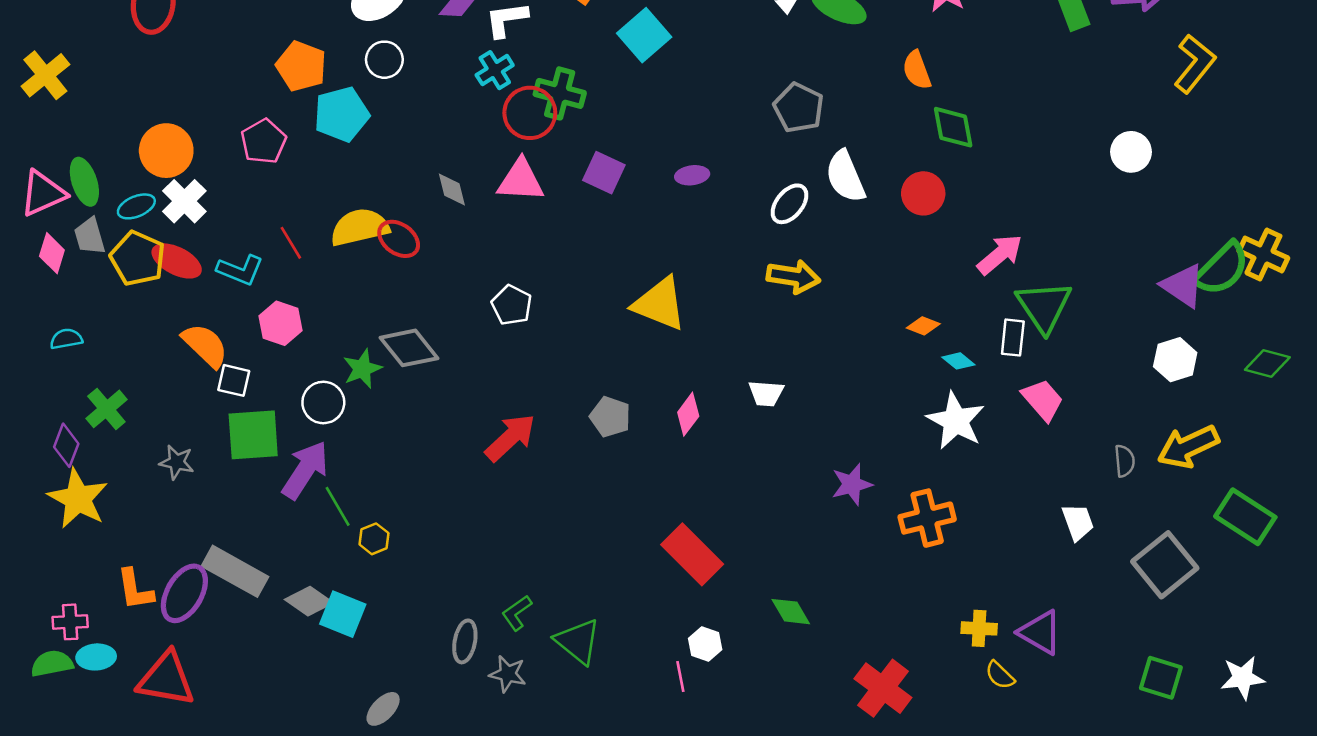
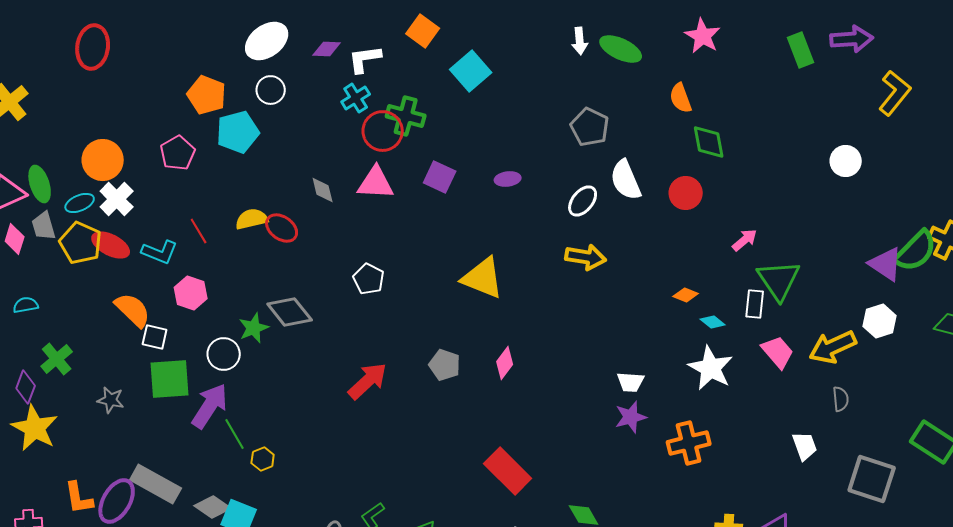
yellow semicircle: (360, 227) -> (252, 219), size x0.7
pink arrow: (1000, 254) -> (745, 240), size x0.7
white trapezoid: (766, 393) -> (631, 382), moved
yellow arrow: (1188, 447) -> (833, 347), moved
gray square: (1165, 565) -> (872, 479), turned -33

